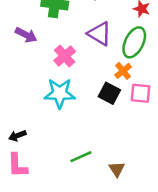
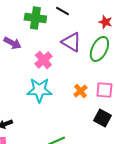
orange cross: (123, 71) -> (80, 91), moved
black square: (109, 93) -> (102, 118), moved

